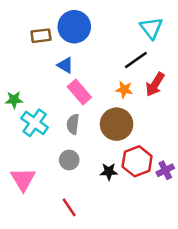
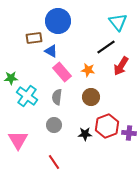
brown rectangle: (41, 36) -> (34, 38), moved
orange star: (124, 90) -> (88, 70), moved
brown circle: (117, 124) -> (91, 97), size x0.7
purple cross: (165, 170) -> (129, 133), turned 32

